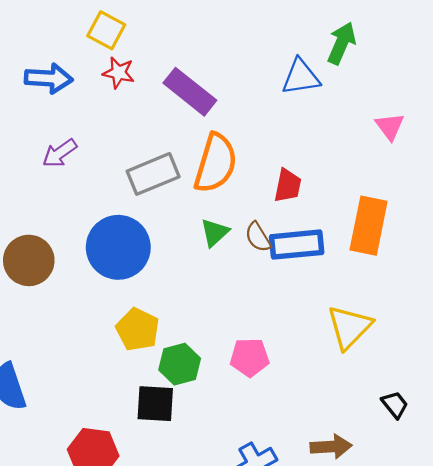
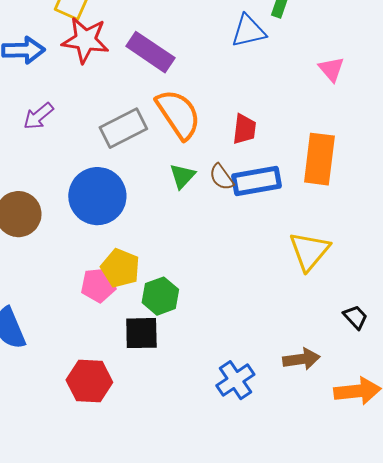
red star: (119, 73) -> (85, 40), size x1.6
orange semicircle: (216, 163) -> (178, 114), turned -46
pink pentagon: (250, 357) -> (98, 285), moved

